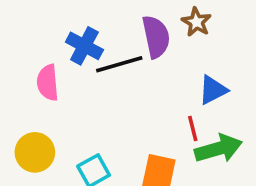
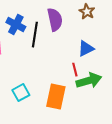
brown star: (196, 22) -> (87, 12), moved
black line: (119, 64) -> (35, 35), turned -65

